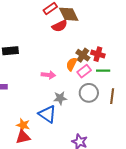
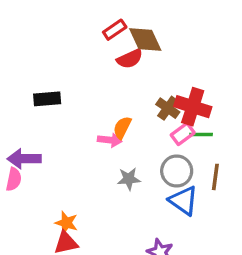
red cross: (98, 54) -> (193, 107), size x1.5
orange semicircle: (72, 64) -> (122, 128), moved
pink rectangle: (84, 71) -> (183, 134), moved
blue triangle: (47, 114) -> (183, 201), moved

